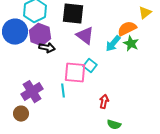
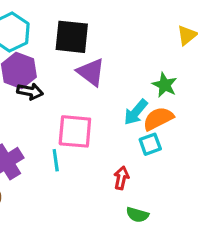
orange semicircle: (127, 29) -> (158, 119), moved
cyan arrow: (113, 44) -> (136, 112), moved
cyan square: (90, 66) -> (150, 144), moved, turned 32

